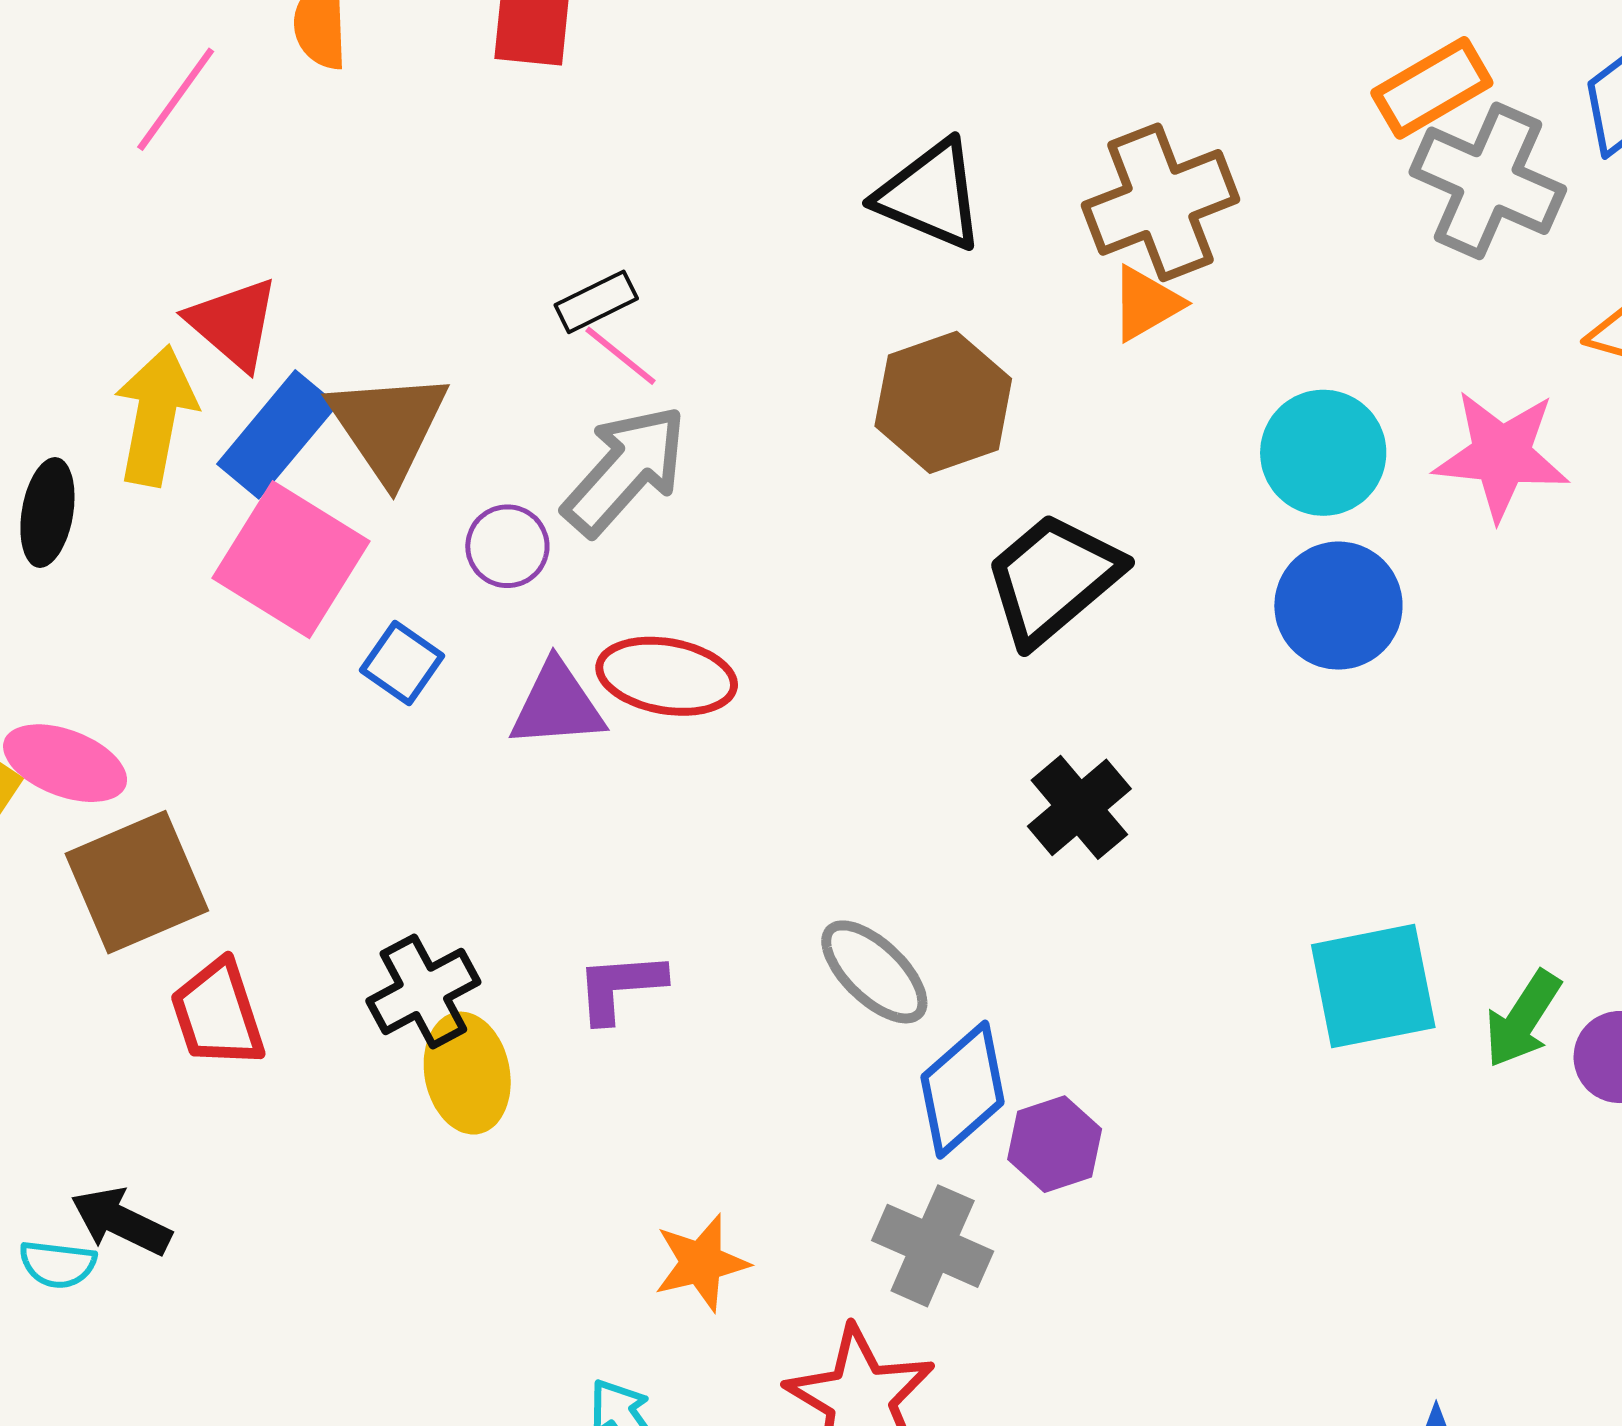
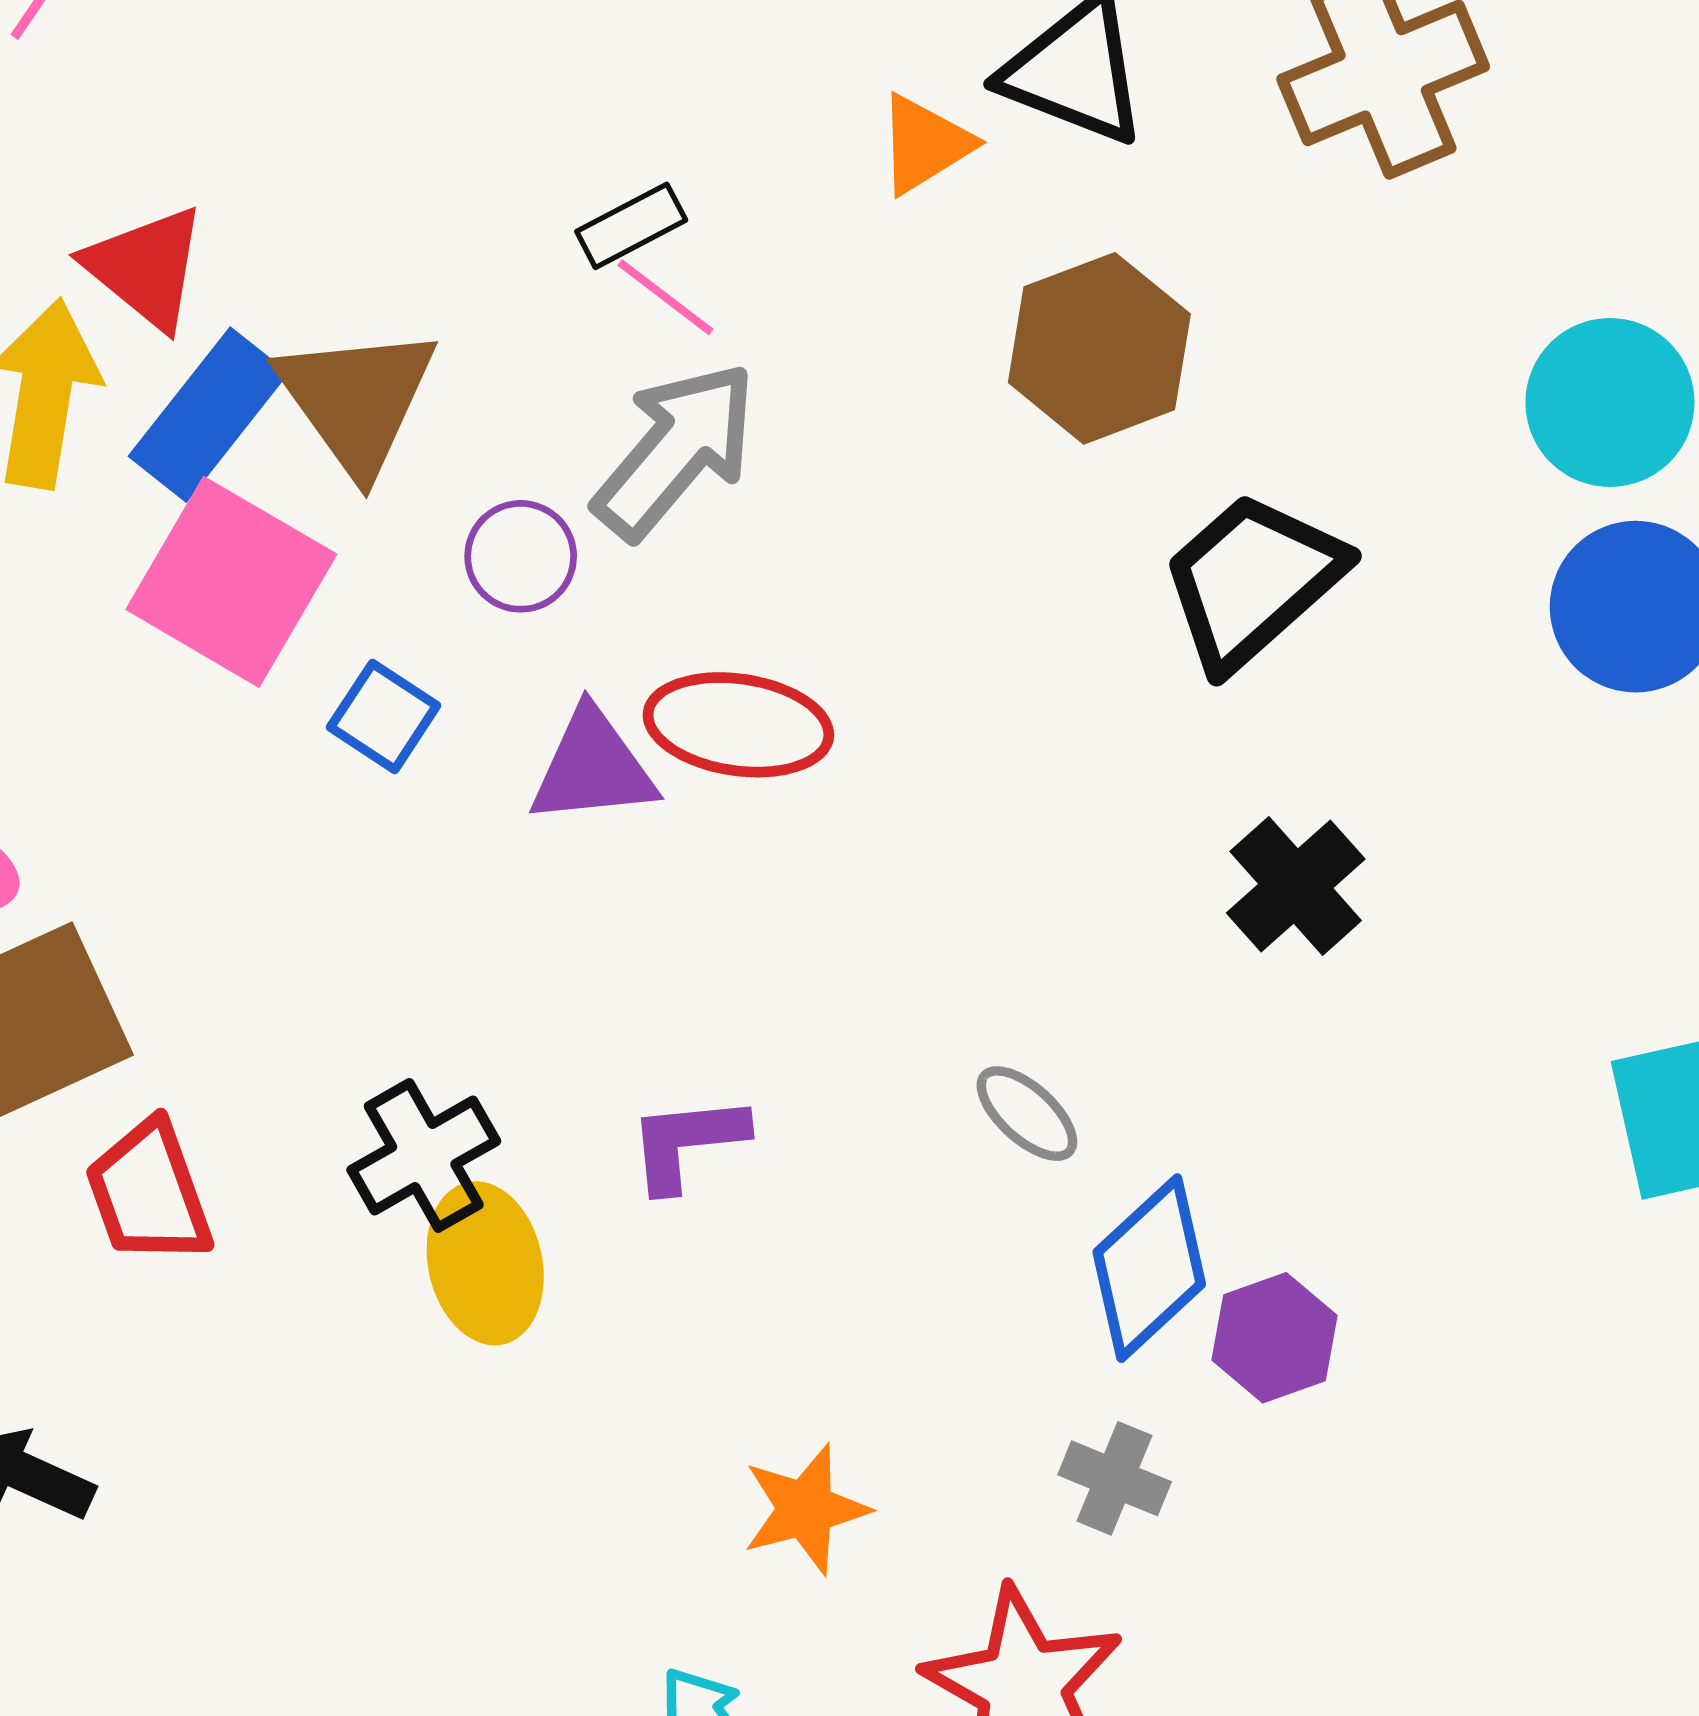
orange triangle: (1146, 303) -> (925, 144), moved
gray ellipse: (874, 972) -> (1027, 1114), size x0.7
gray cross: (933, 1246) -> (1115, 1478), size x0.7

